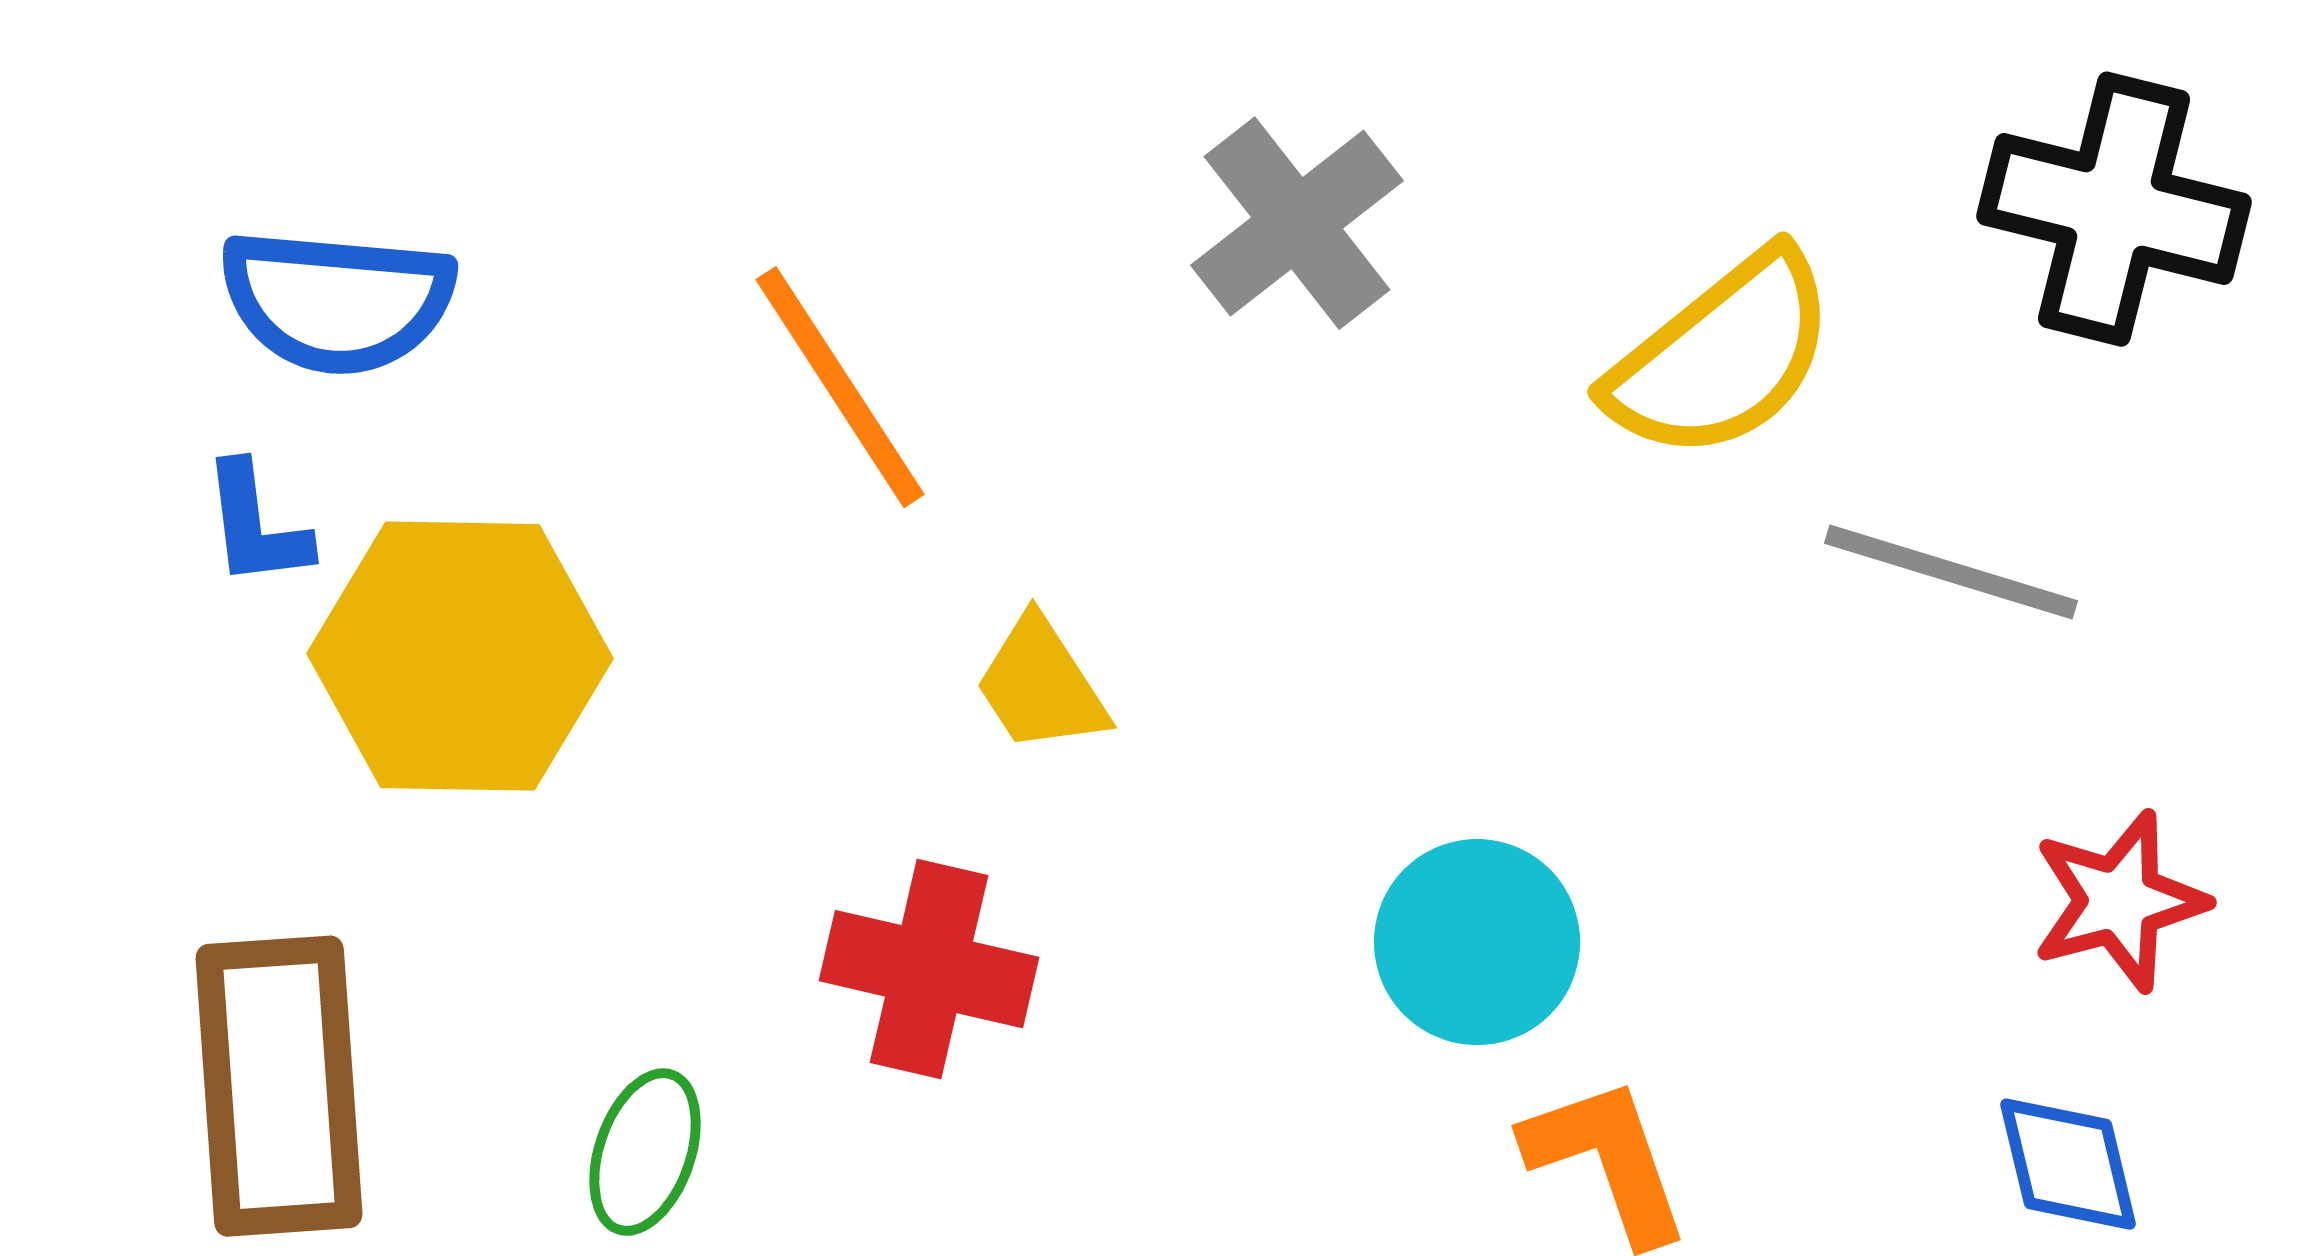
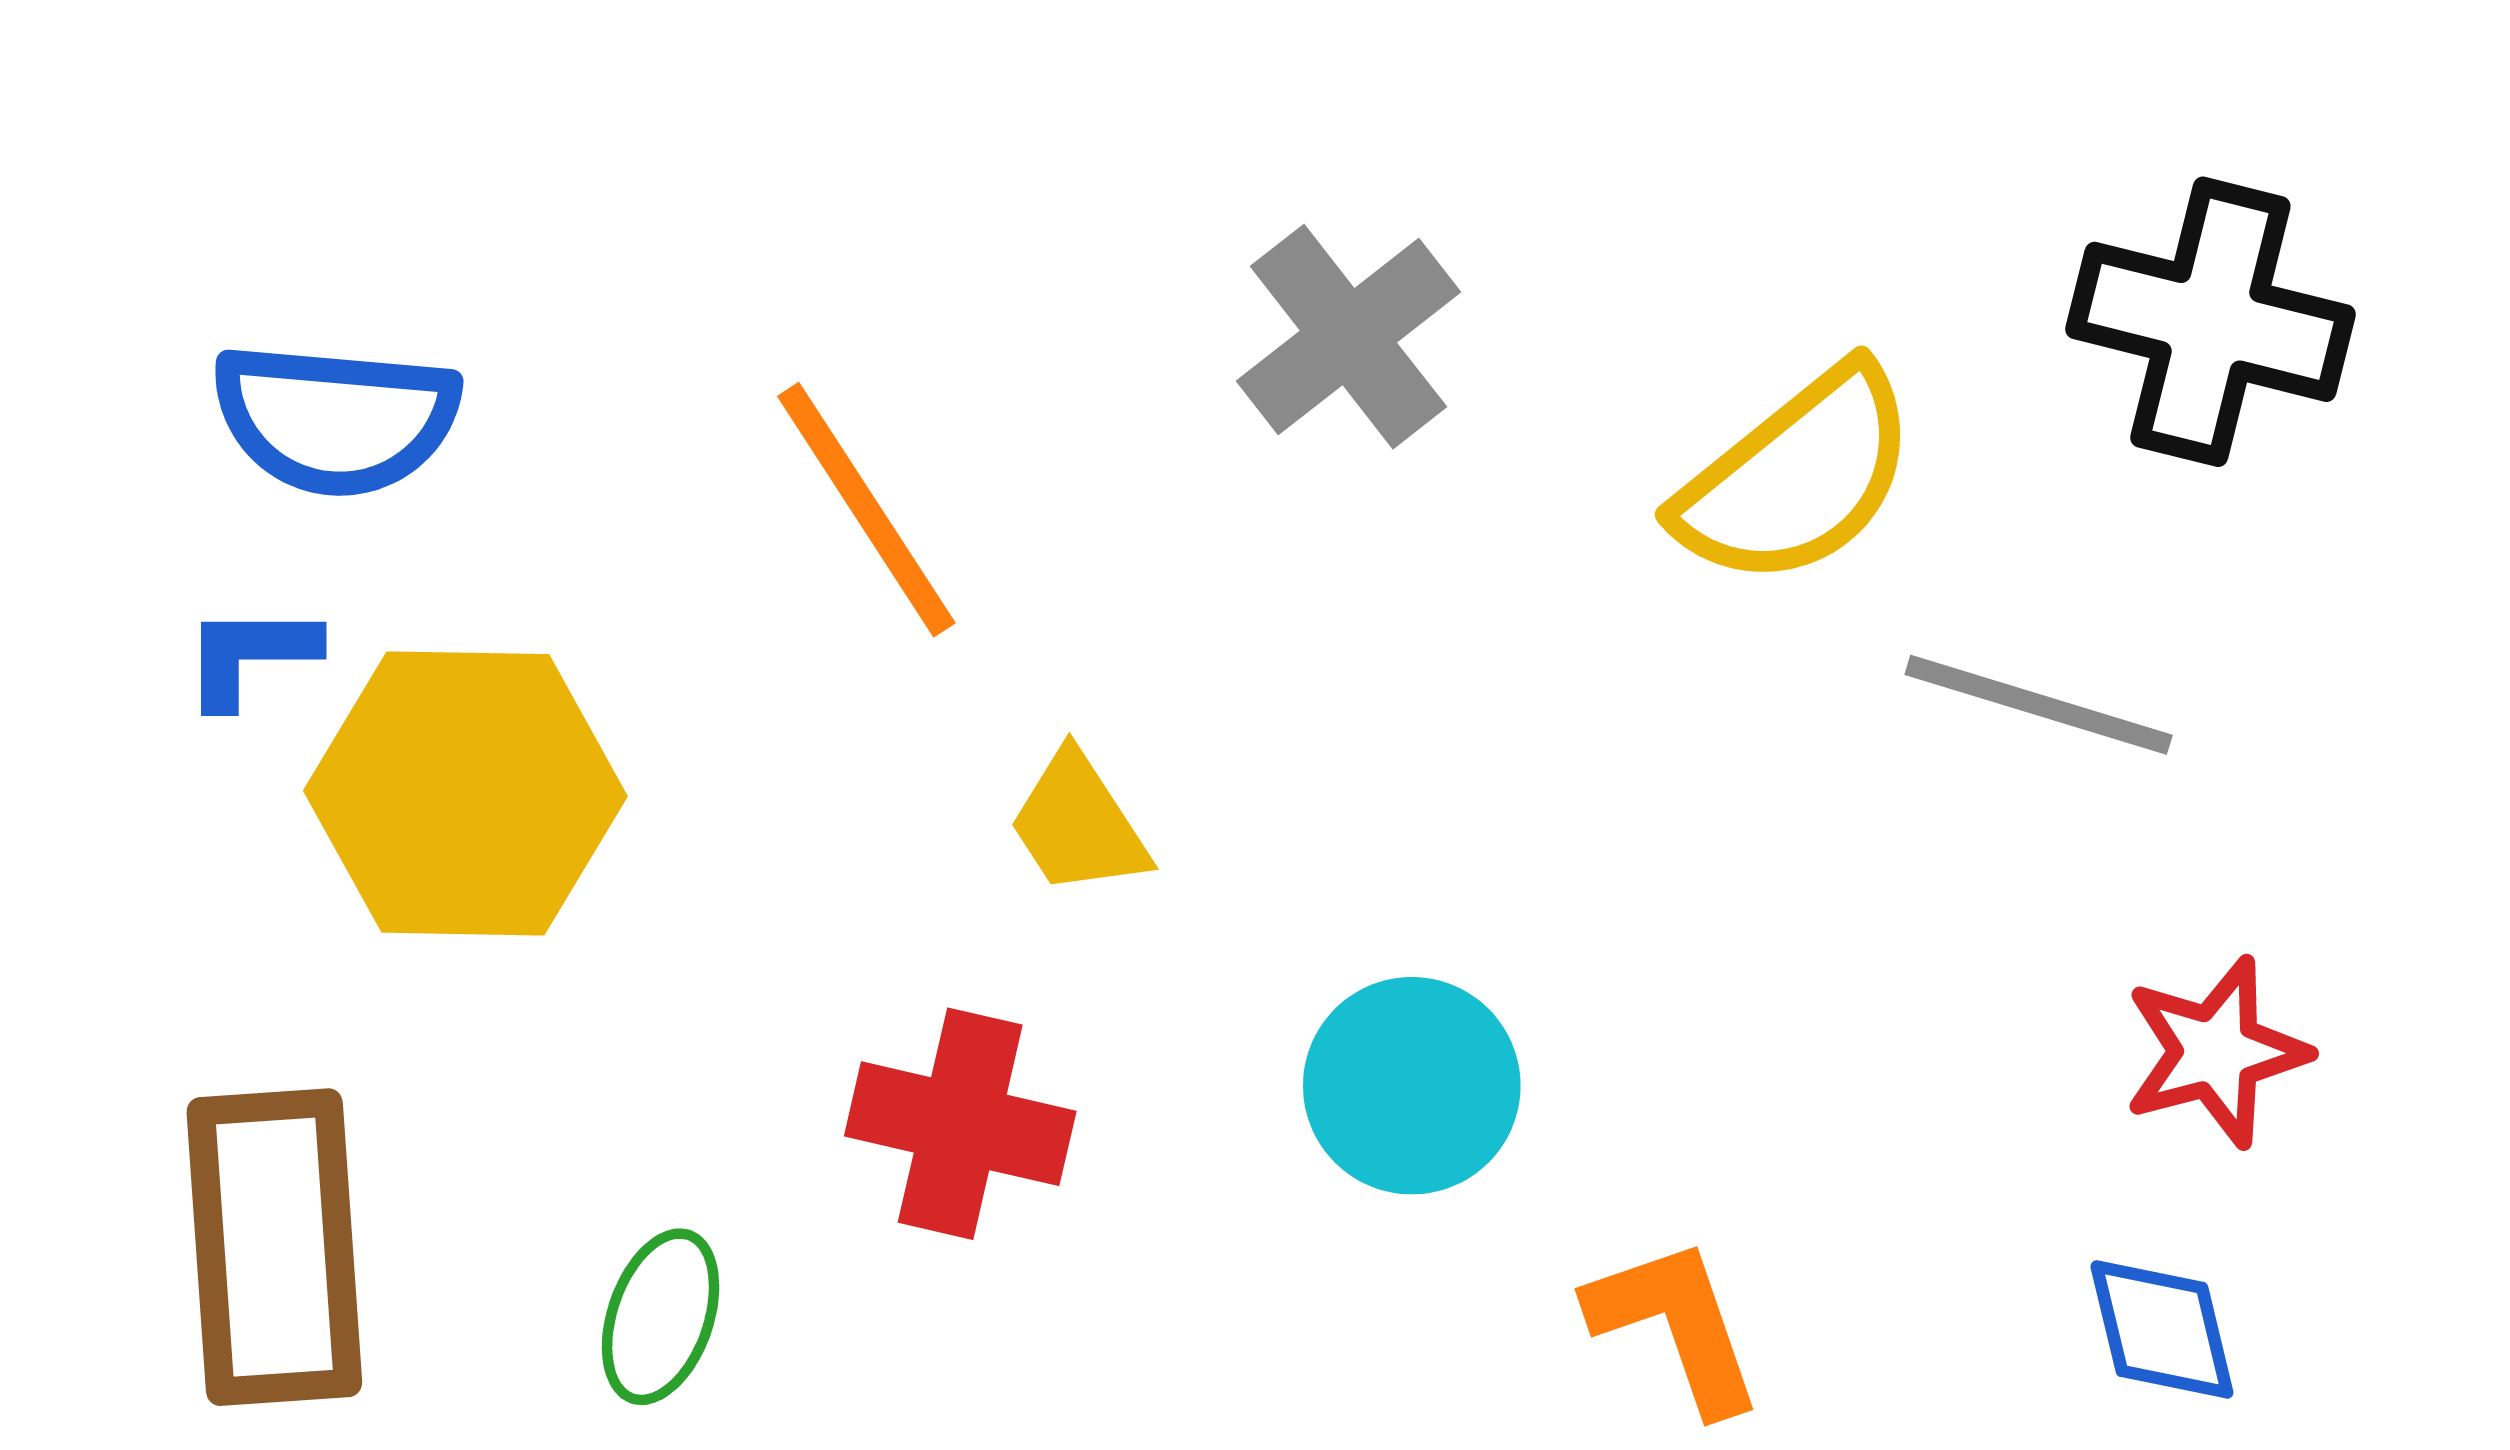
blue L-shape: (256, 525) -> (250, 655), turned 97
cyan circle: (1477, 942) -> (1412, 1086), moved

